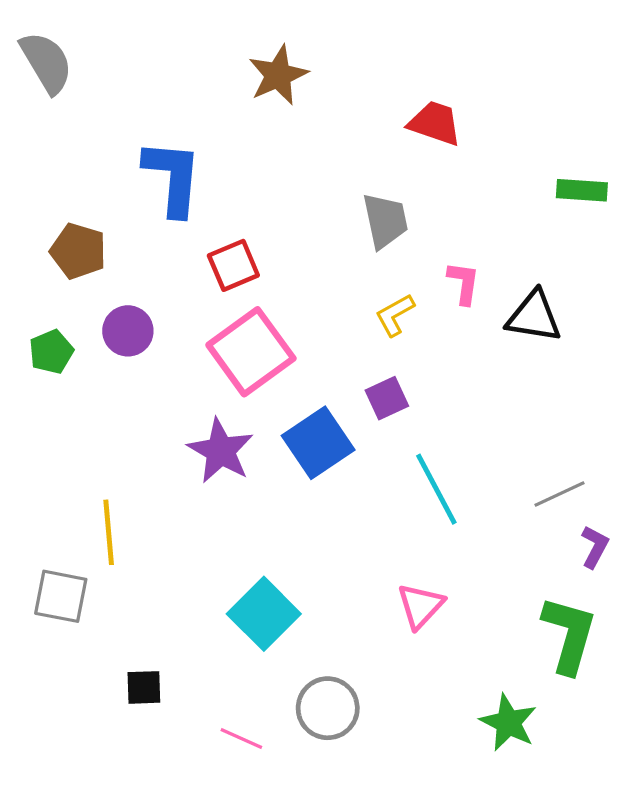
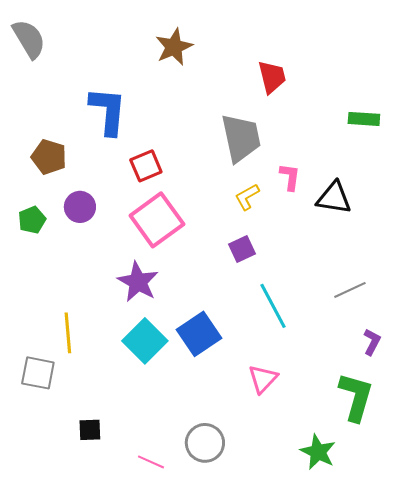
red trapezoid: (435, 123) -> (272, 77), turned 57
gray trapezoid: (385, 221) -> (241, 138), size x1.4
blue square: (318, 443) -> (199, 334), moved
gray line: (560, 494) -> (350, 290), moved
cyan square: (264, 614) -> (145, 341), moved

